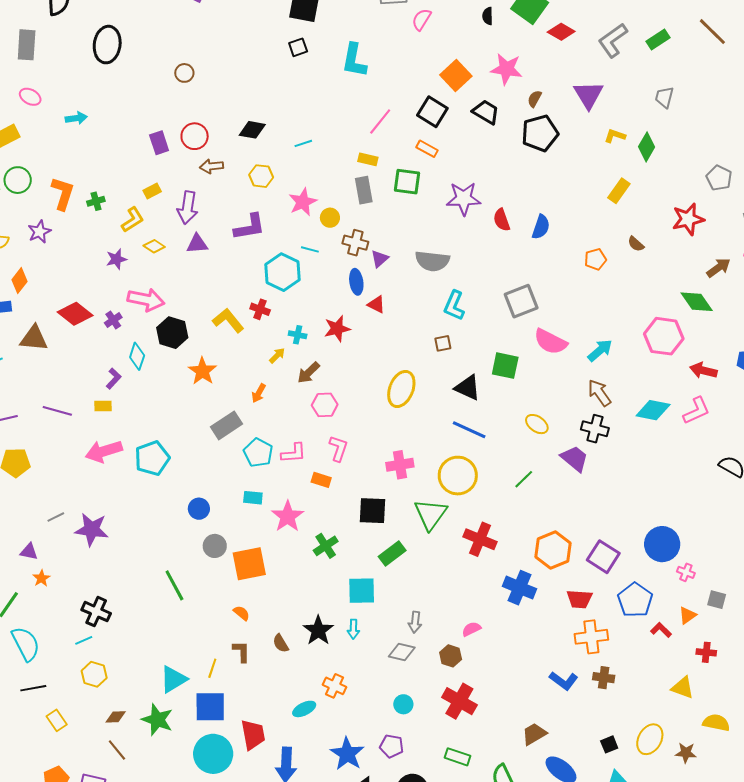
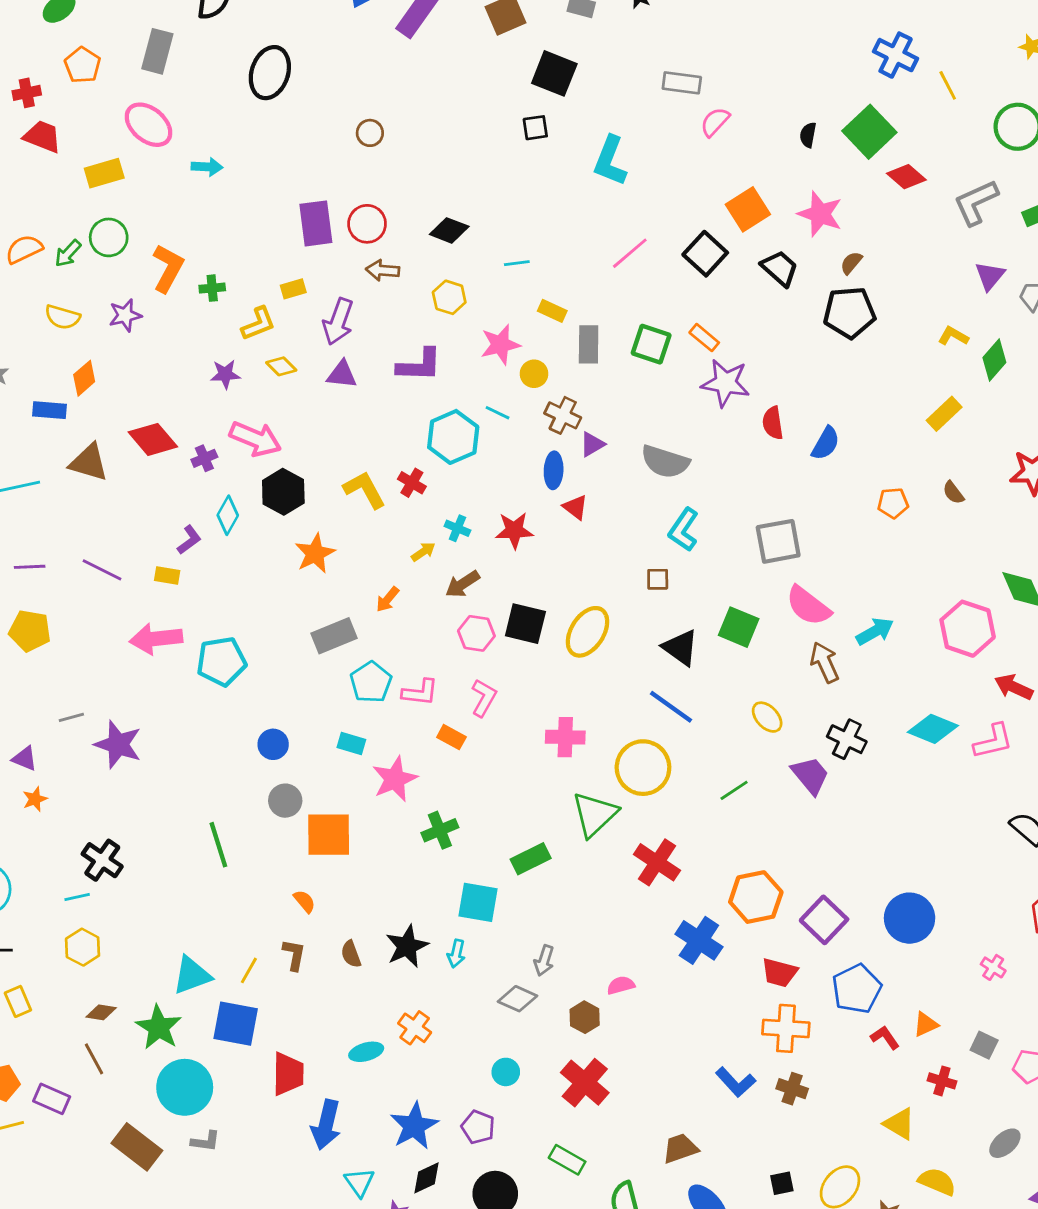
purple triangle: (588, 95) -> (990, 276), moved, size x0.7
pink ellipse: (30, 97) -> (148, 125), size x1.6
purple rectangle: (159, 143) -> (316, 223), size x1.4
orange rectangle: (427, 149) -> (704, 338), moved
yellow rectangle: (368, 159) -> (552, 311), moved
brown arrow: (599, 393) -> (825, 662), moved
black square: (373, 511) -> (525, 624), moved
pink cross: (686, 572) -> (993, 967), moved
gray square: (717, 600) -> (984, 1045), moved
cyan circle: (213, 754) -> (185, 1087), moved

